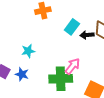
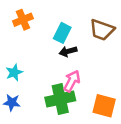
black arrow: (87, 35) -> (68, 51), moved

